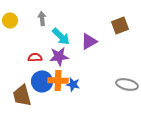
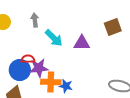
purple triangle: (89, 41) -> (82, 43), turned 30
purple star: (59, 56) -> (39, 68), moved
blue circle: (42, 81) -> (20, 70), moved

